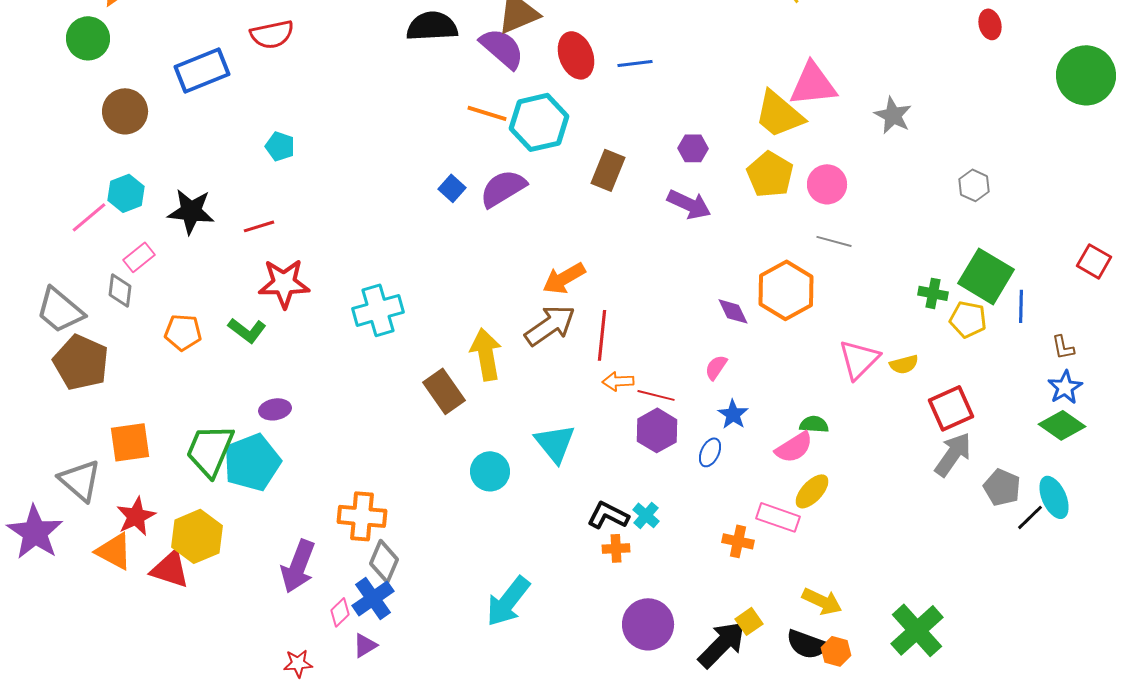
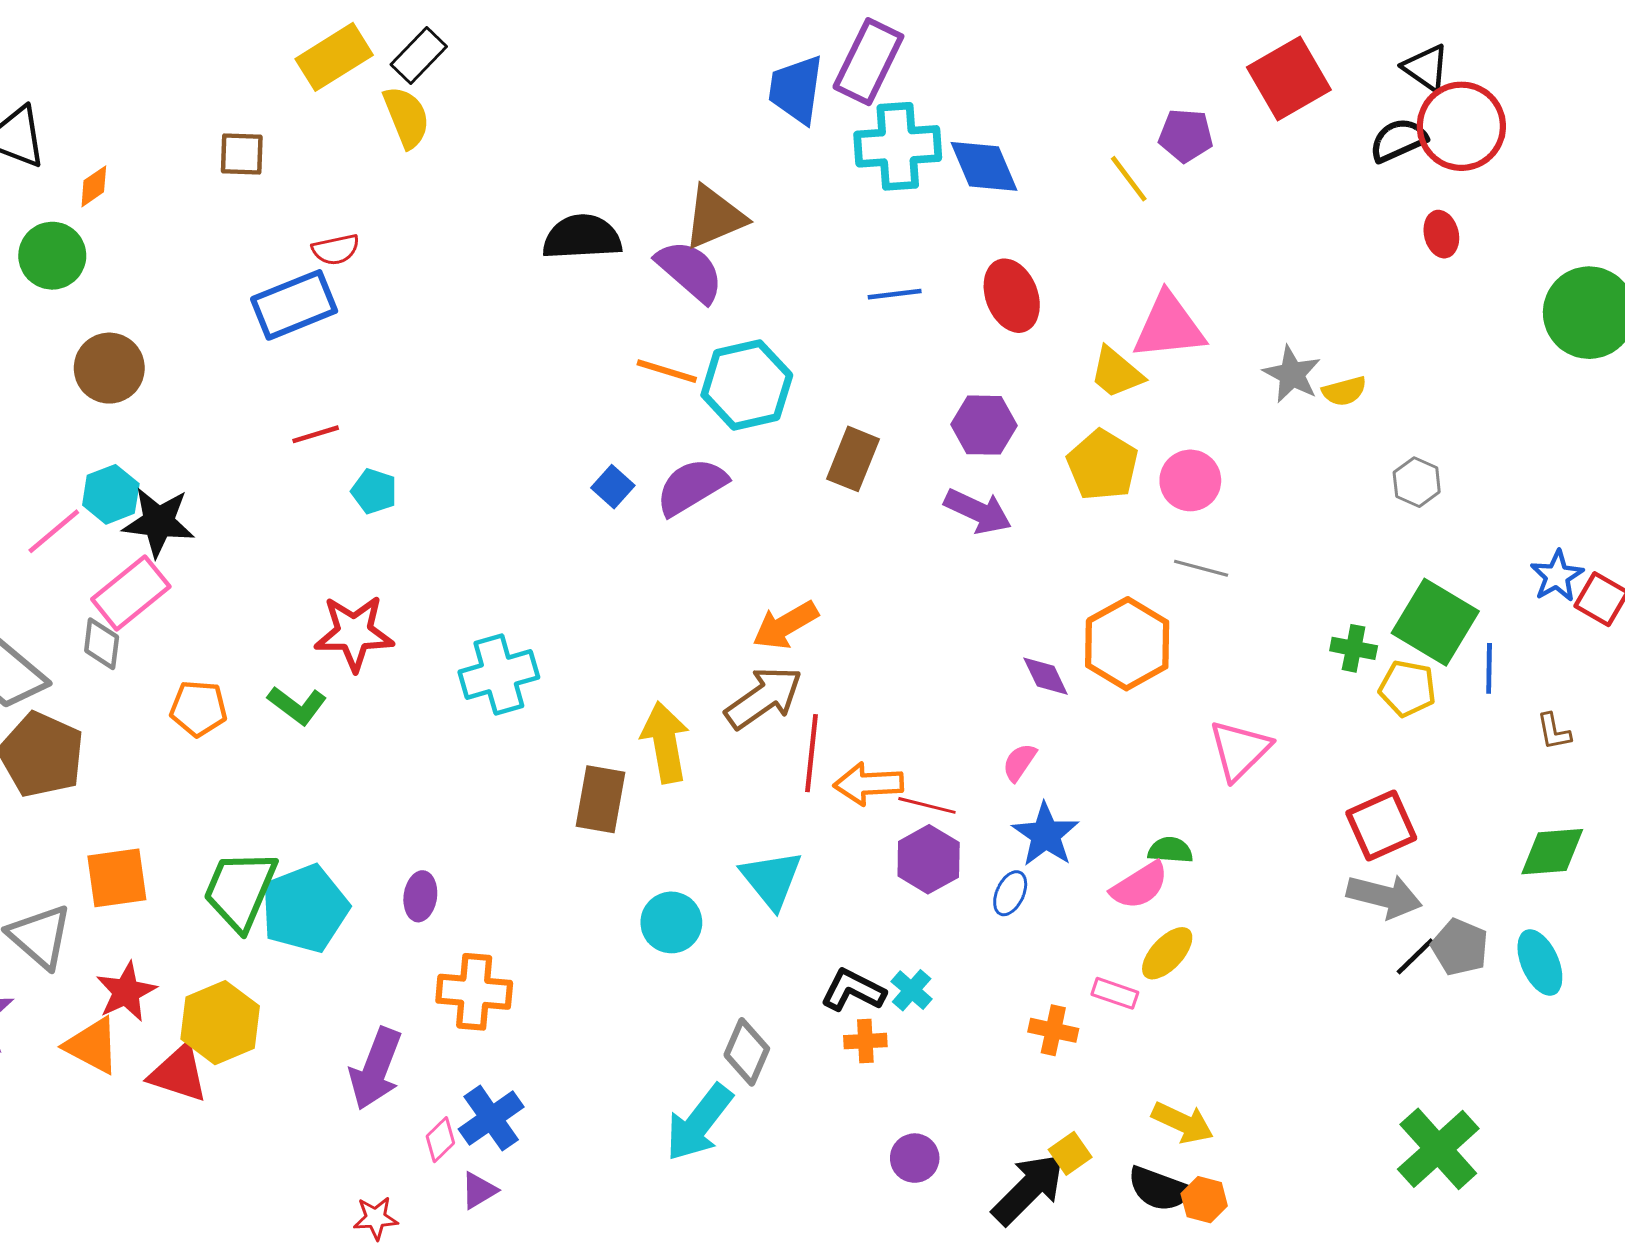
red semicircle: (272, 34) -> (336, 249), size x0.7
red ellipse: (576, 55) -> (1012, 296), moved
blue rectangle: (202, 70) -> (294, 305), moved
yellow trapezoid: (779, 114) -> (1116, 373), size x0.7
cyan pentagon: (280, 146) -> (374, 491), moved
purple hexagon: (693, 148) -> (984, 425), size x1.4
black star: (191, 211) -> (159, 522), moved
red line: (259, 226) -> (316, 434), moved
pink rectangle: (139, 257) -> (131, 593), size x1.6
red line: (602, 335) -> (811, 753), moved
yellow semicircle: (904, 364) -> (1344, 391), moved
orange arrow: (618, 381) -> (868, 784), size x1.4
blue star: (1065, 387) -> (1557, 576), moved
brown rectangle: (444, 391) -> (601, 799), turned 45
purple ellipse: (275, 409) -> (420, 896), moved, turned -72
blue star: (733, 414) -> (1046, 835), size x1.4
green diamond: (1062, 425) -> (1552, 852), turned -39
gray arrow: (953, 454) -> (1384, 896), turned 69
pink rectangle: (778, 517) -> (1115, 993), size x0.7
black line: (1030, 517) -> (1415, 956), moved
gray diamond: (384, 561) -> (747, 1052), moved
purple circle: (648, 624) -> (915, 1158), size x0.6
green cross: (917, 630) -> (1438, 1149), moved

